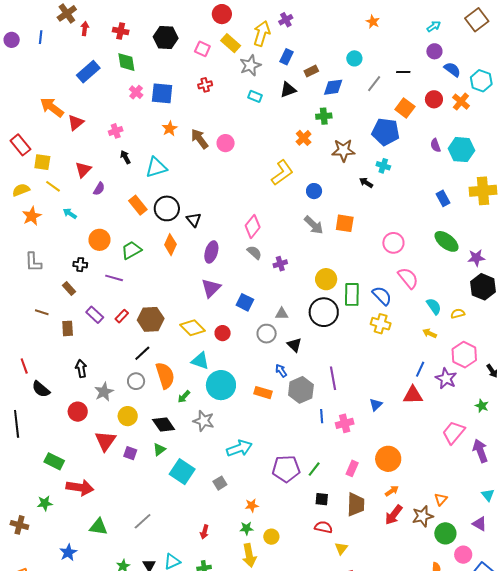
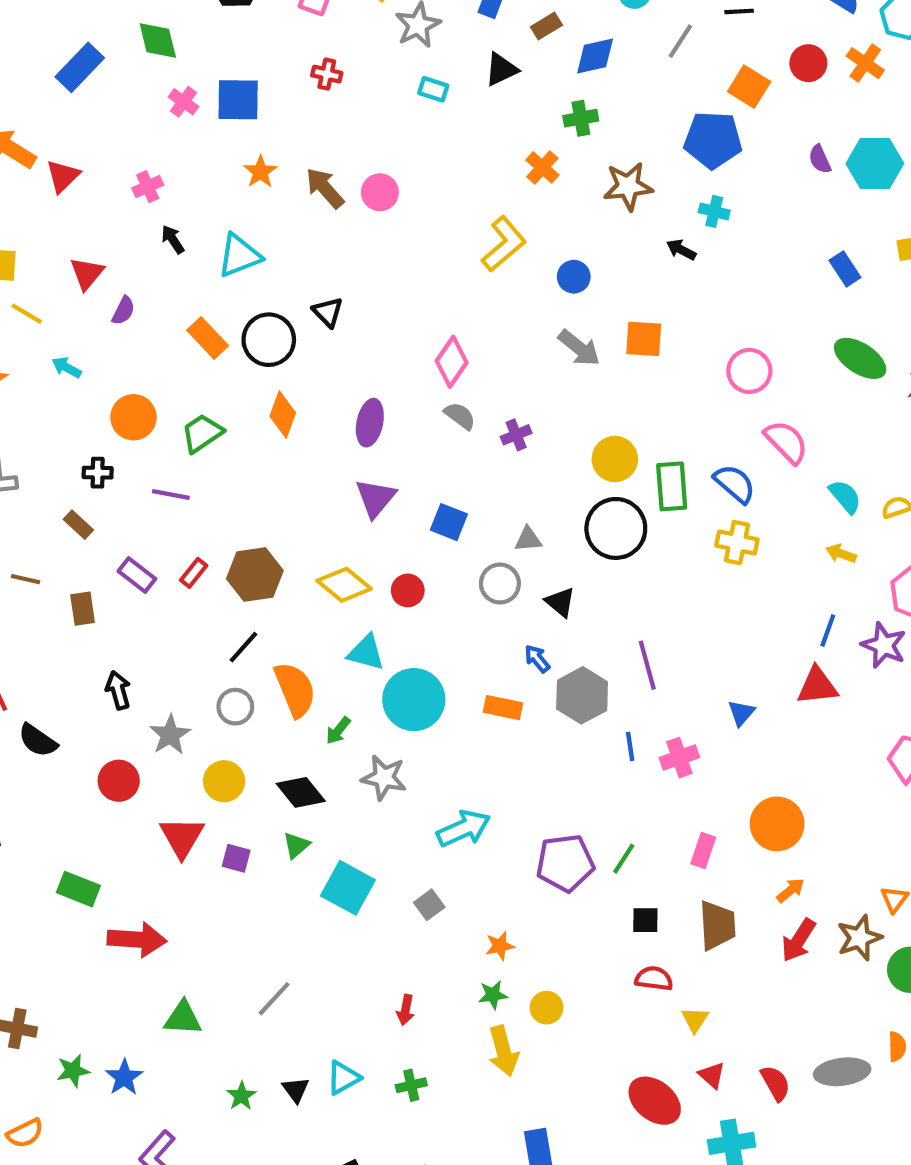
red cross: (205, 85) -> (327, 74), turned 32
black triangle: (194, 220) -> (328, 312), moved
green star: (45, 503) -> (73, 1071), moved

